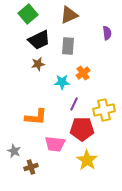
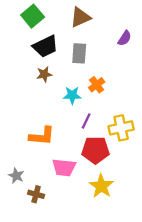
purple semicircle: (107, 33) -> (125, 38), turned 40
brown cross: (31, 167) -> (36, 194), turned 32

